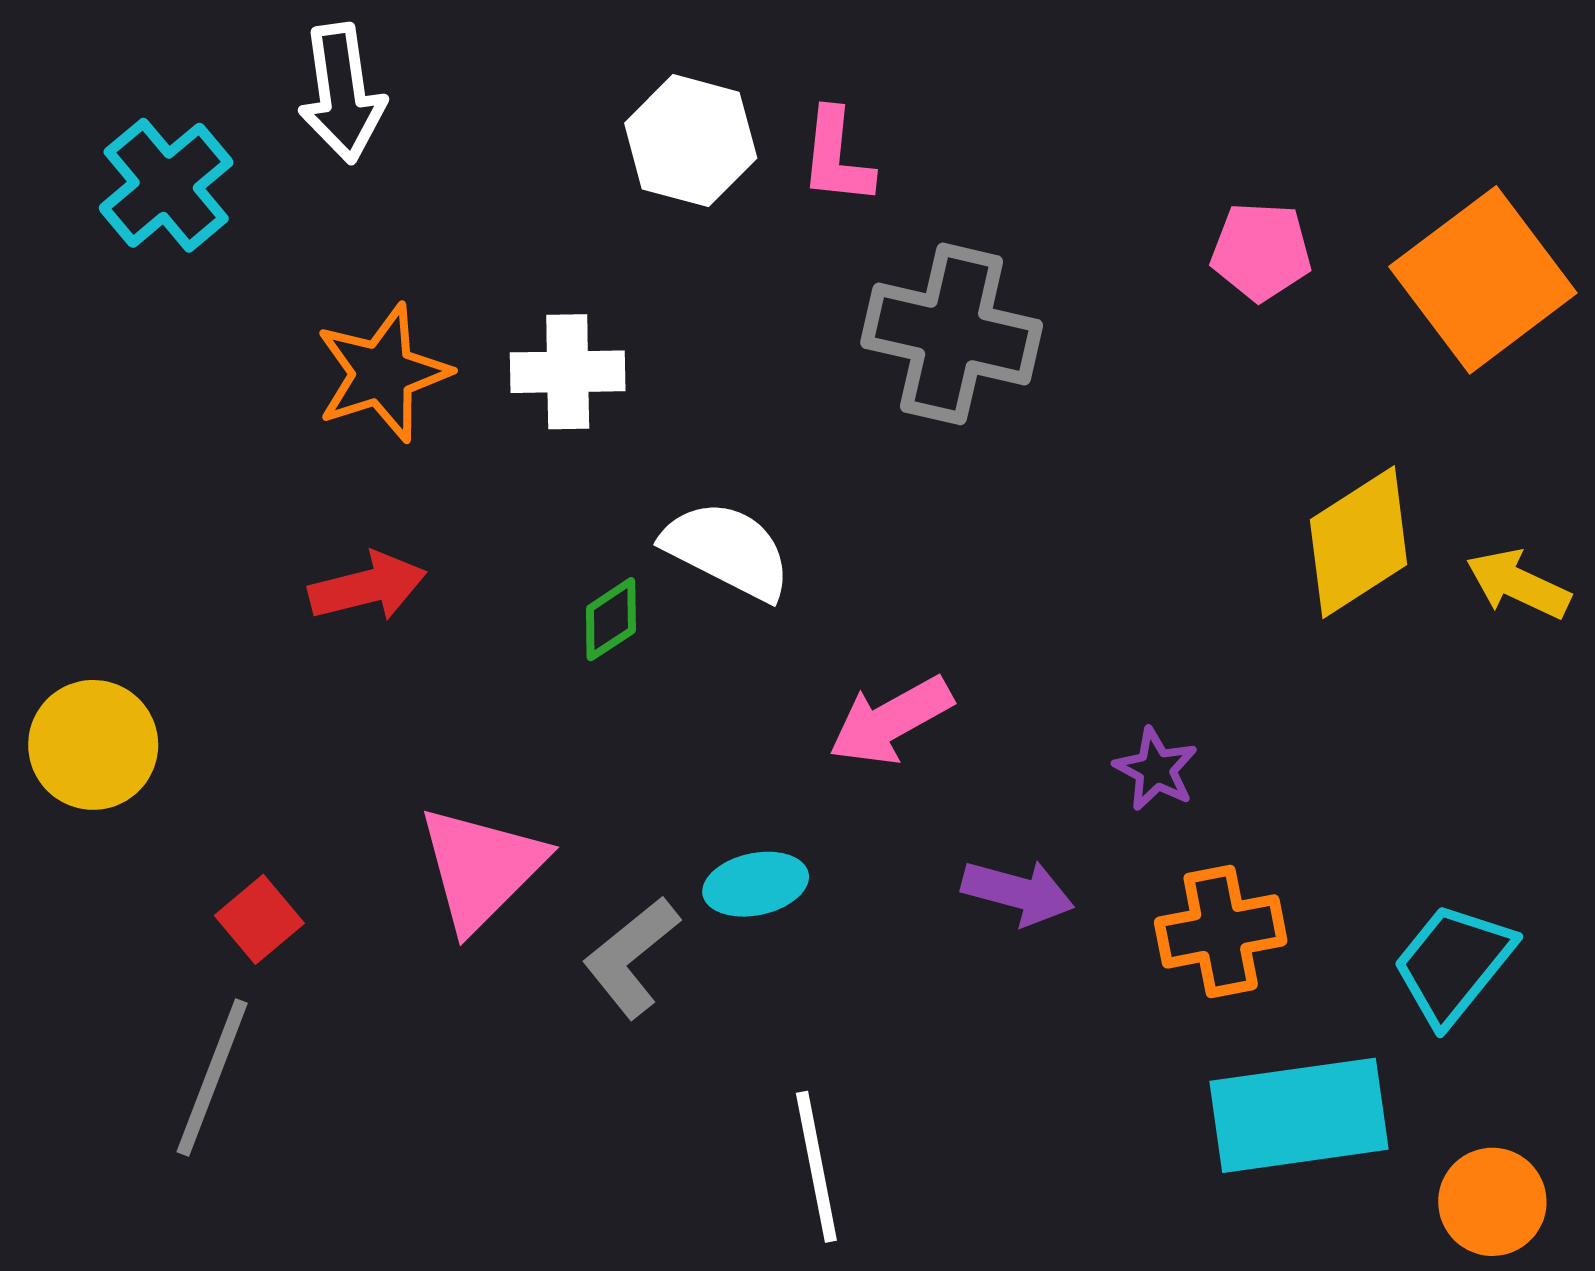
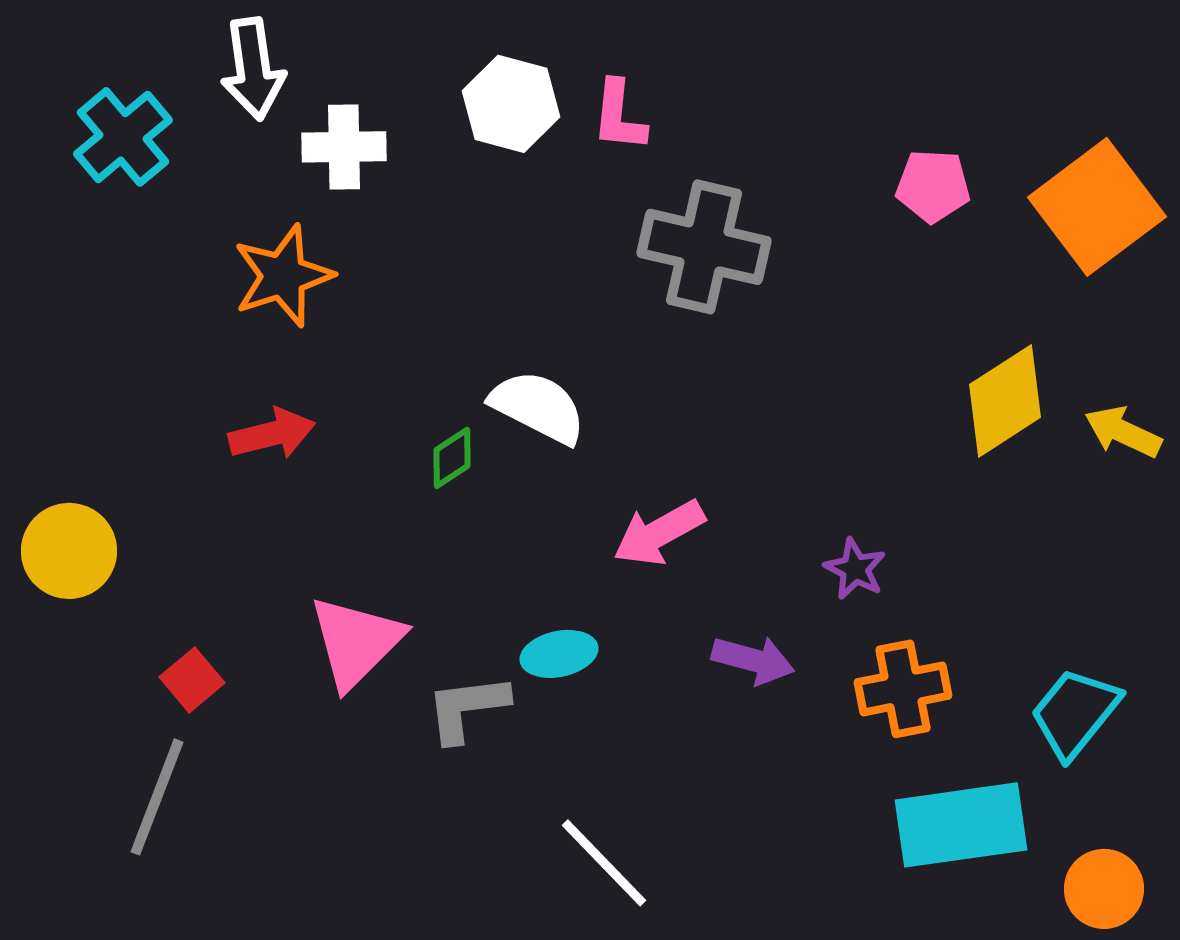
white cross: (568, 372) -> (344, 147), moved
gray L-shape: (631, 957) -> (467, 708), turned 32
white line: (816, 1167) -> (604, 863), turned -33

